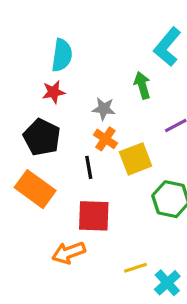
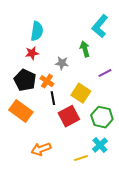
orange cross: (105, 139) -> (47, 81), moved
yellow square: (136, 159) -> (81, 93), turned -36
red square: (94, 216) -> (69, 116), moved, turned -30
cyan cross: (167, 283) -> (100, 145), moved

